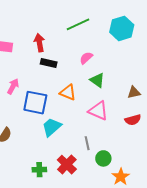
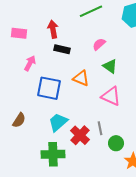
pink arrow: (13, 86) -> (30, 63), moved
cyan trapezoid: (52, 127) -> (58, 122), moved
red cross: (67, 165) -> (80, 135), moved
green cross: (39, 170) -> (53, 154), size x1.6

